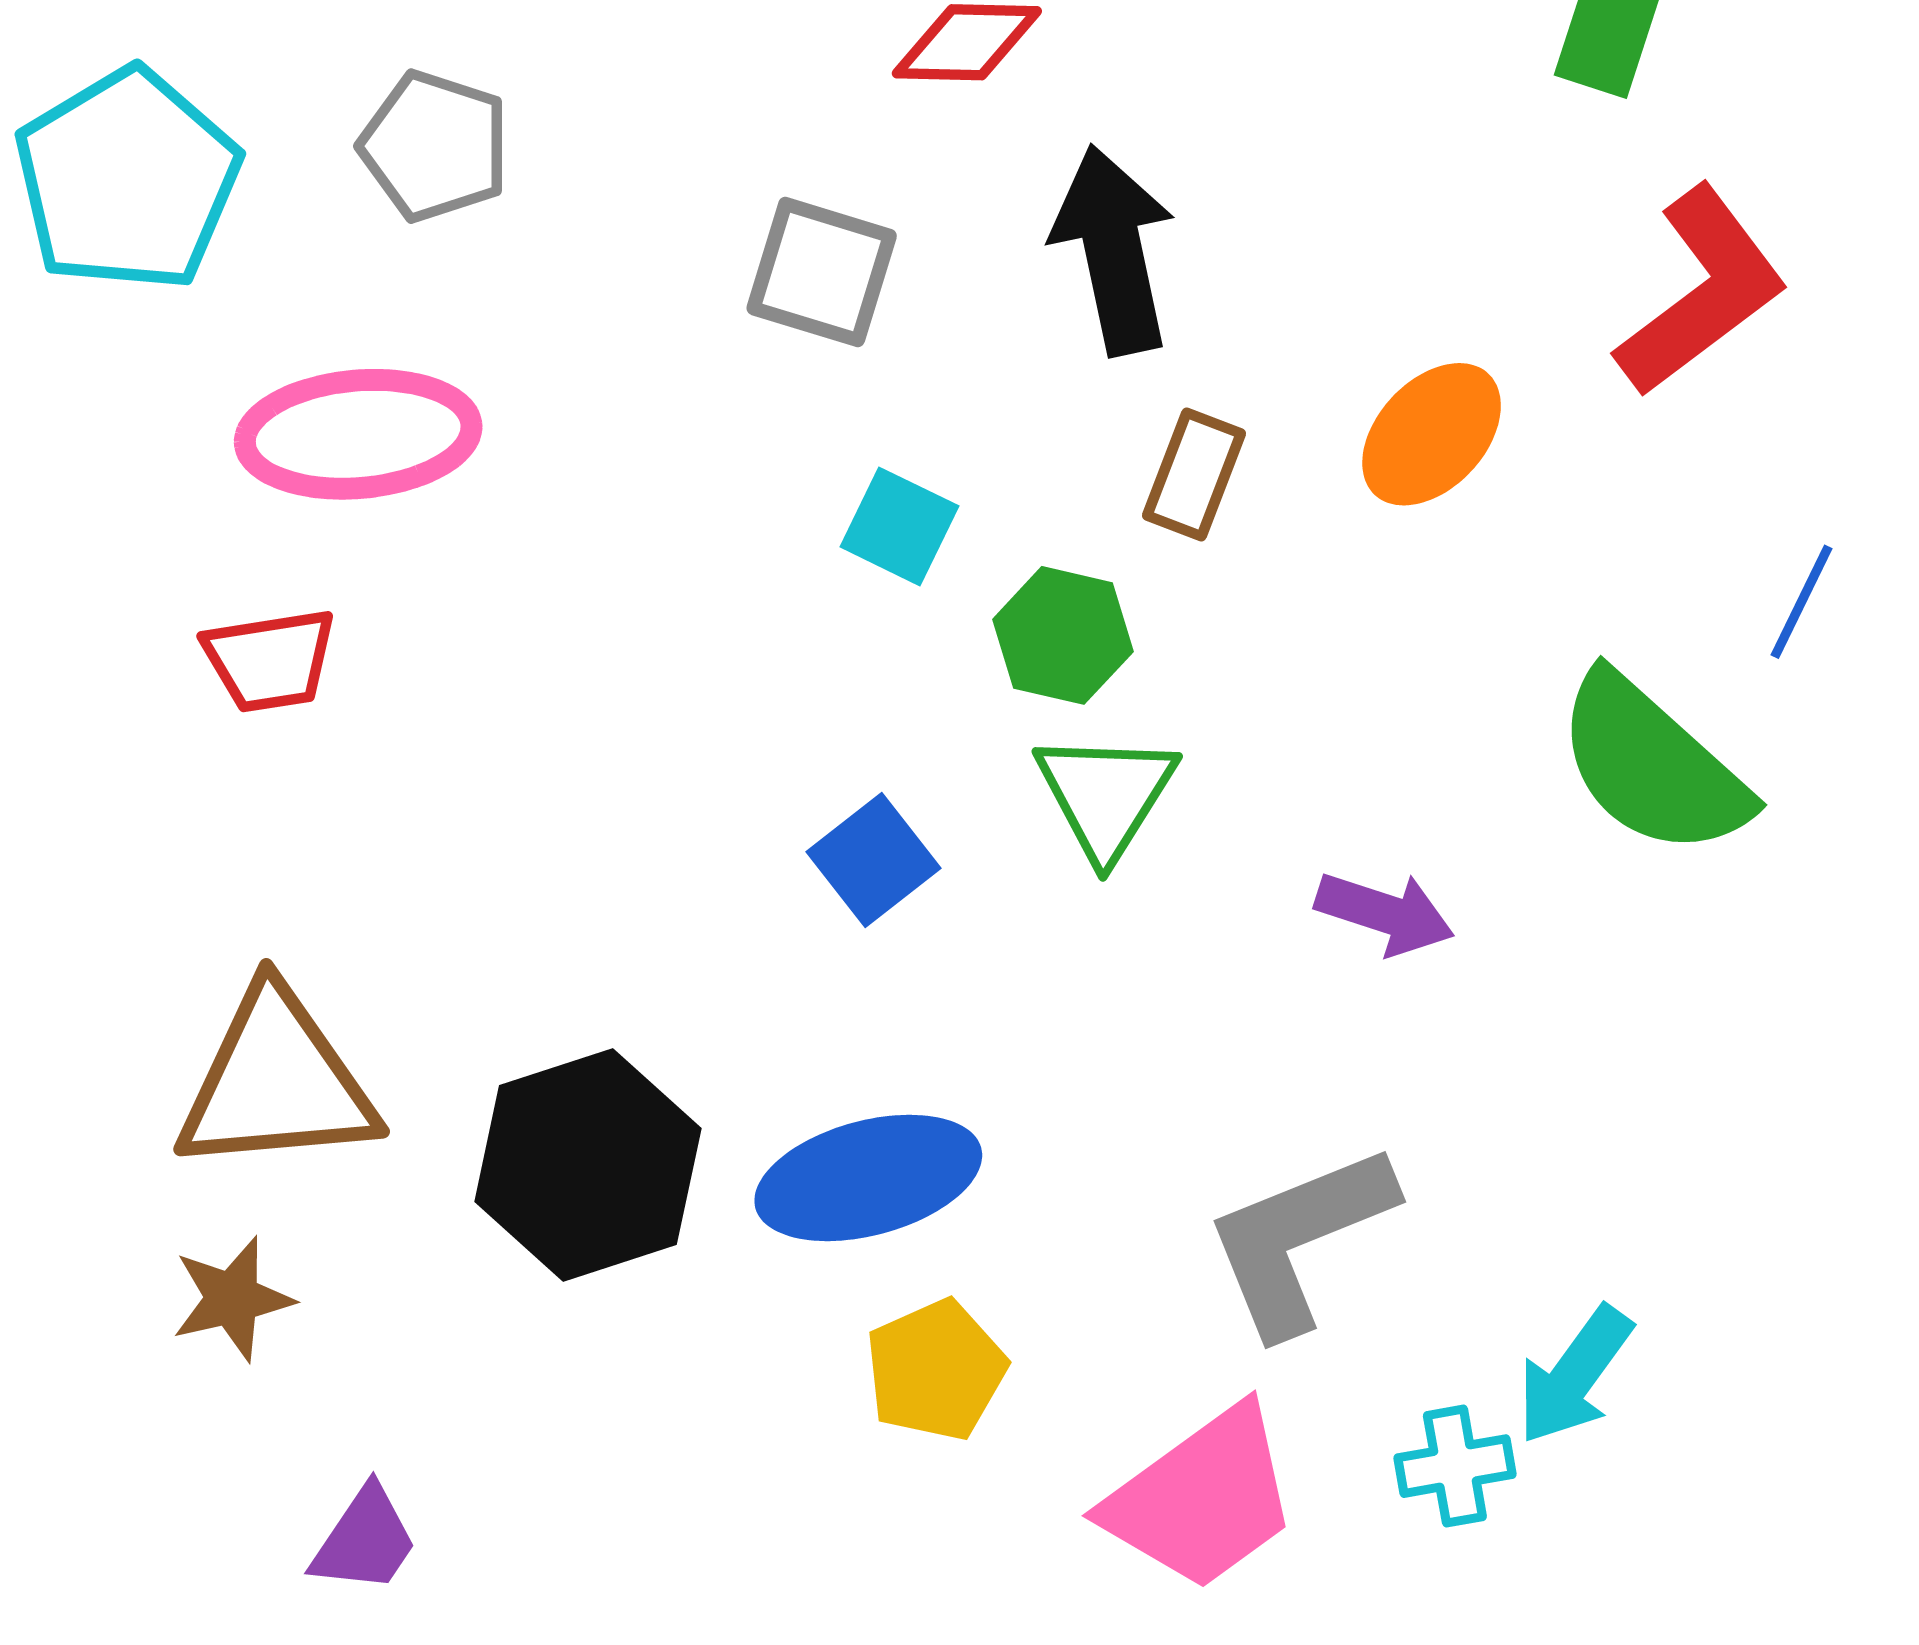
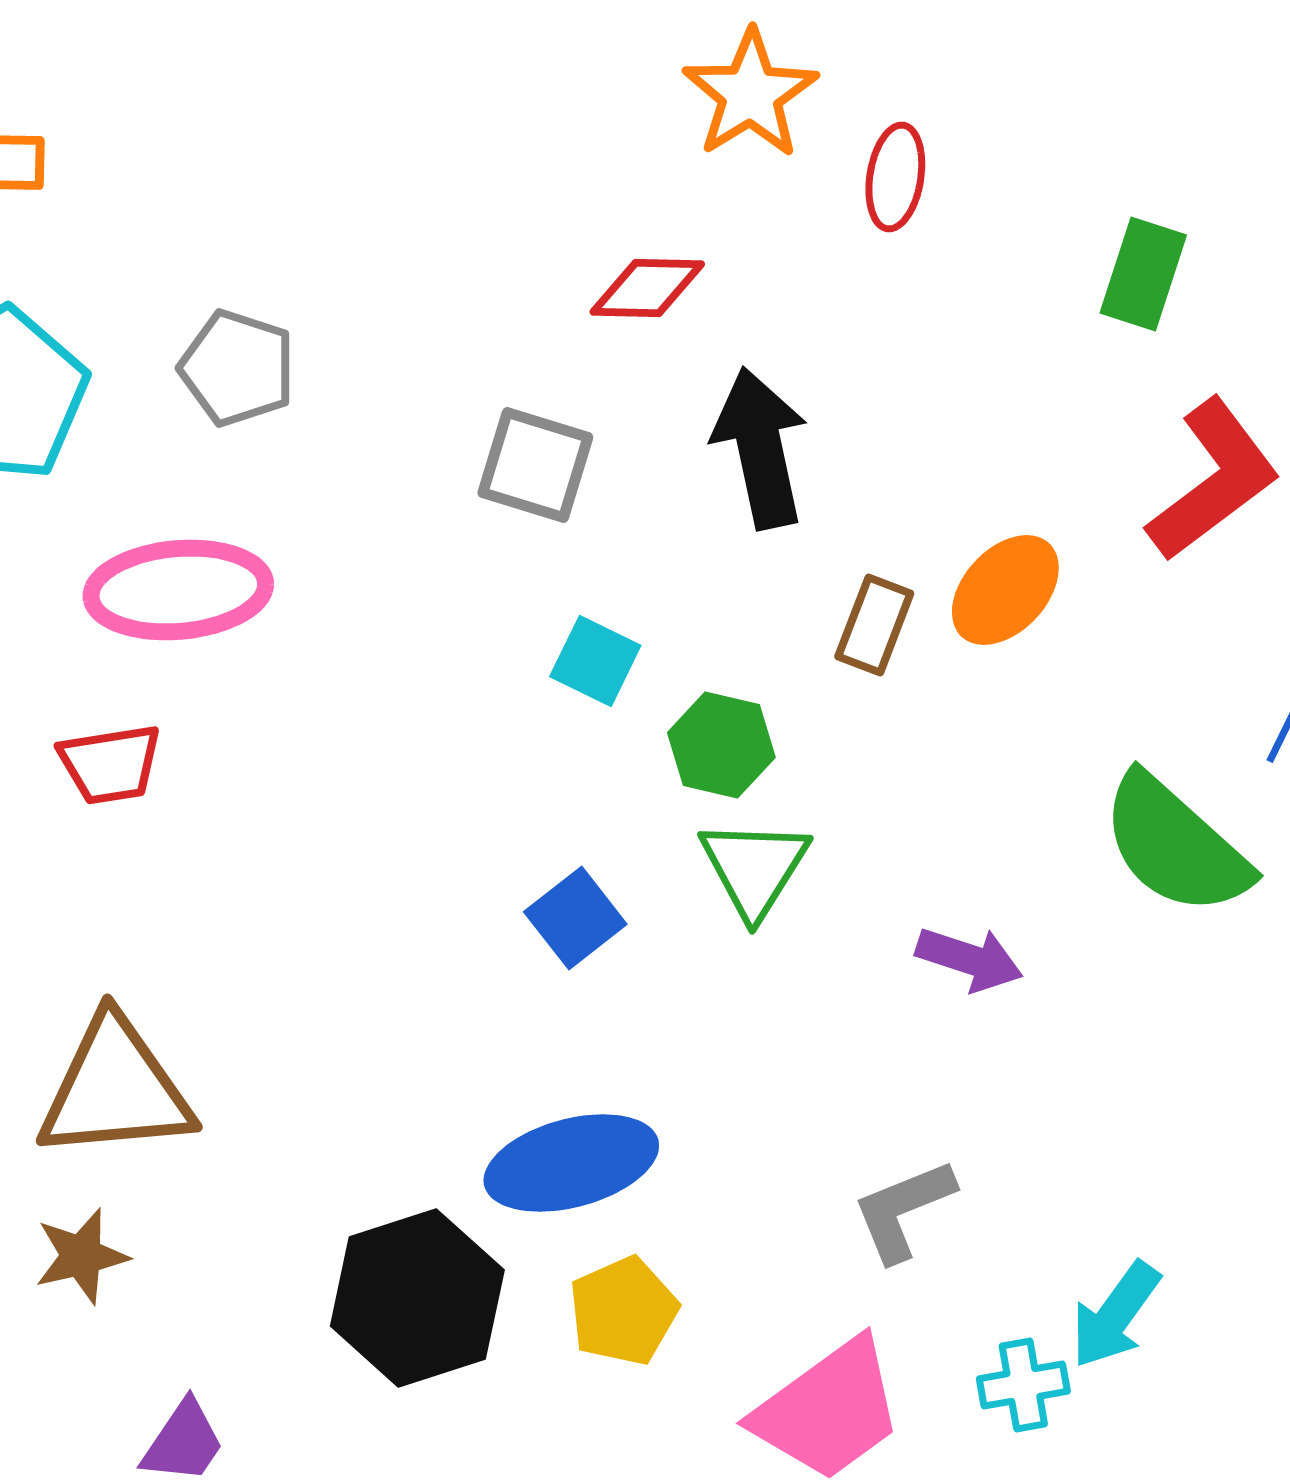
brown rectangle: (1194, 475) -> (874, 625), moved
black hexagon: (588, 1165) -> (417, 1298), moved
gray L-shape: (1299, 1239) -> (903, 1210), size x0.7

